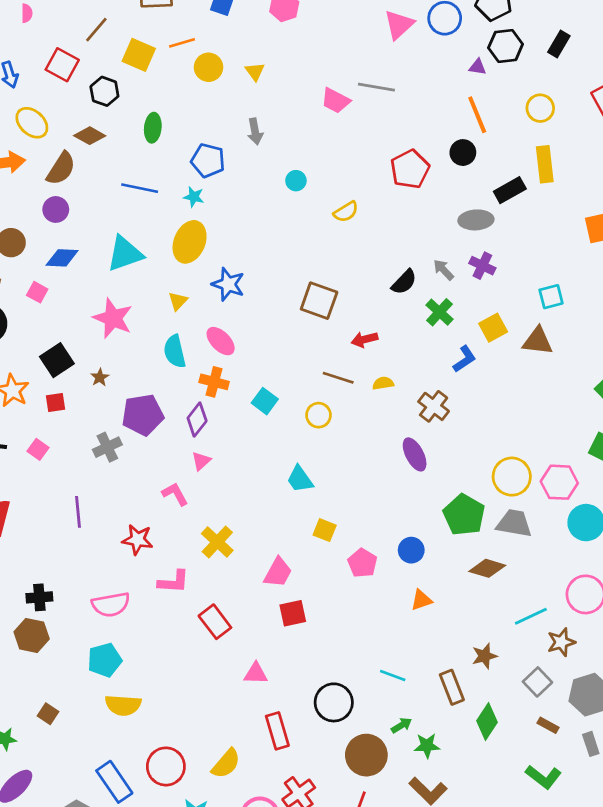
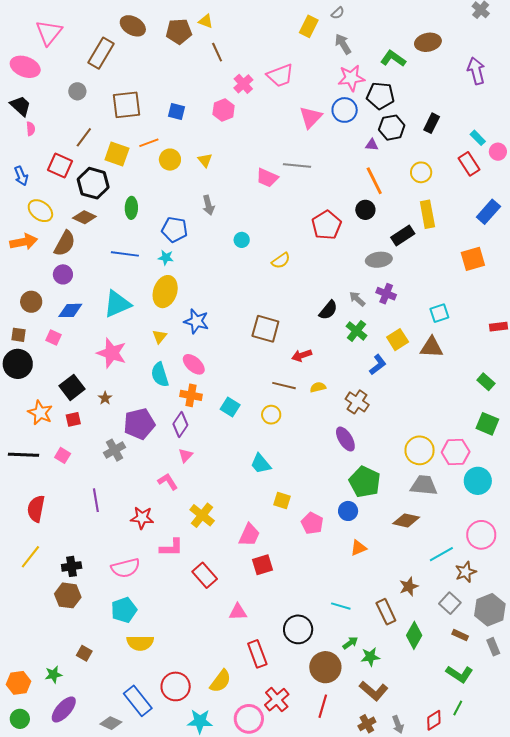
black hexagon: (104, 91) -> (93, 183), size x1.4
green pentagon: (464, 515) -> (365, 482), moved

